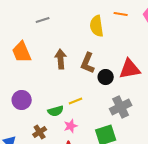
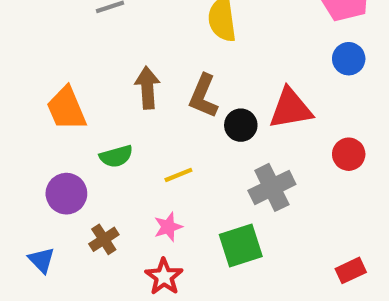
orange trapezoid: (22, 52) -> (66, 109), moved
purple circle: (22, 100) -> (66, 194), moved
green semicircle: (56, 111) -> (116, 156), moved

